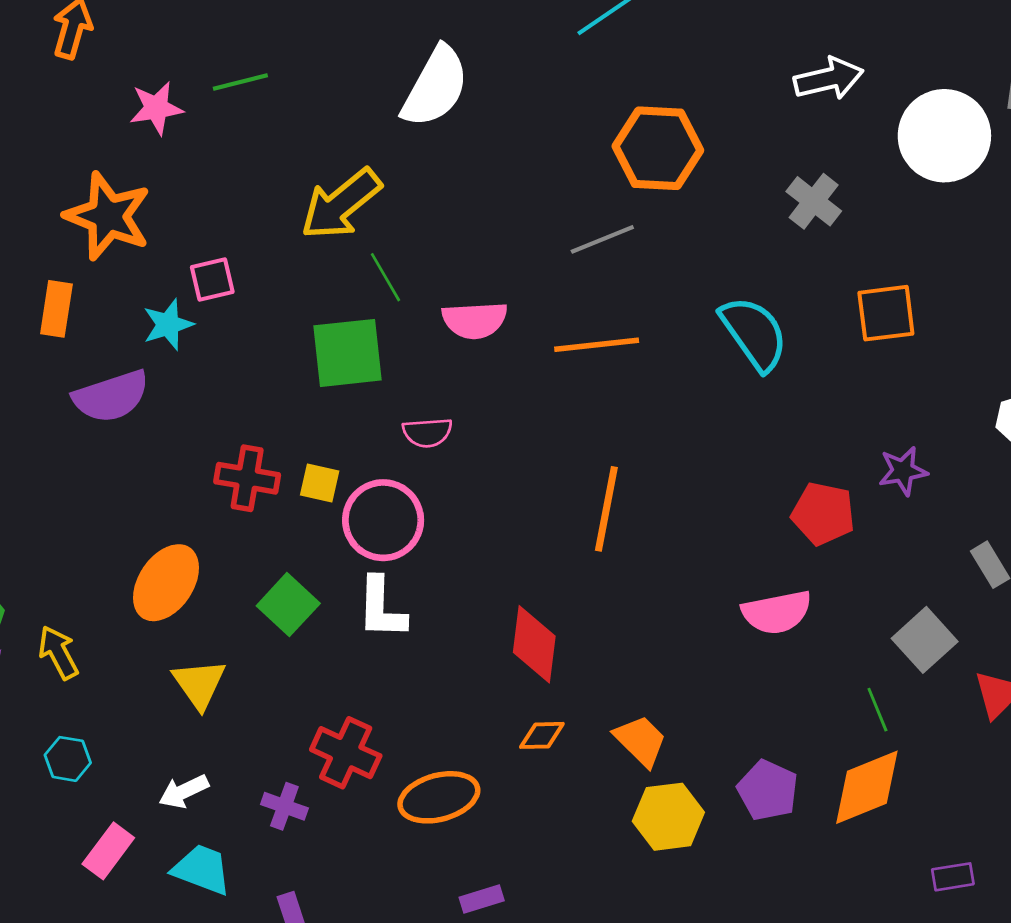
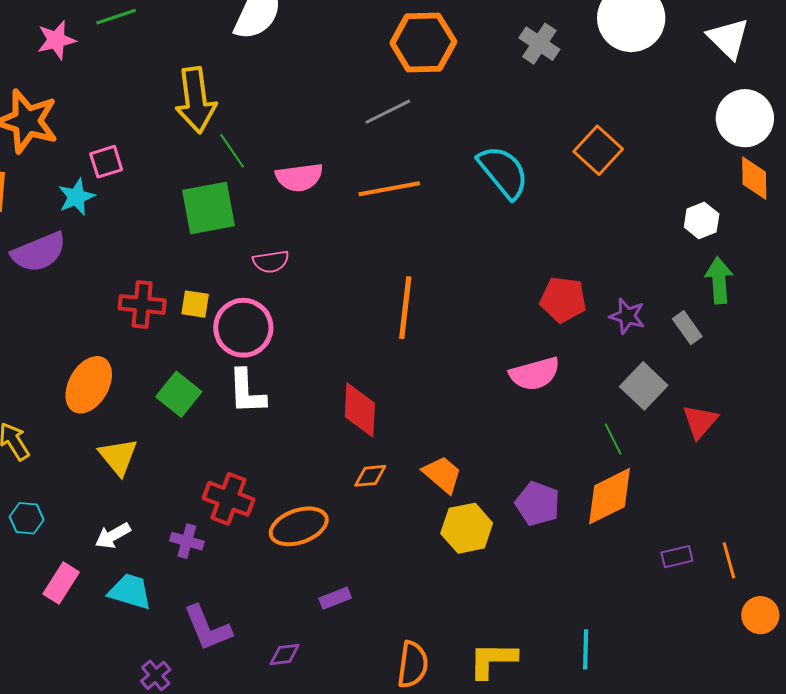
gray cross: (814, 201) -> (539, 44), moved
yellow arrow: (341, 204) -> (196, 100), turned -54
orange square: (886, 313) -> (598, 150), turned -36
purple star: (903, 471) -> (627, 316), moved, turned 30

